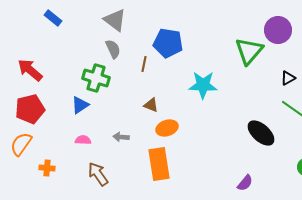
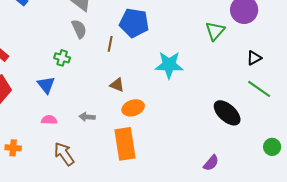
green triangle: (249, 51) -> (215, 31), size x0.7
green cross: (96, 78) -> (62, 58), size x0.6
blue triangle: (80, 105) -> (46, 85), turned -36

